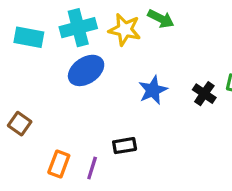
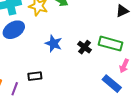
blue star: (153, 90) -> (54, 43), turned -30

